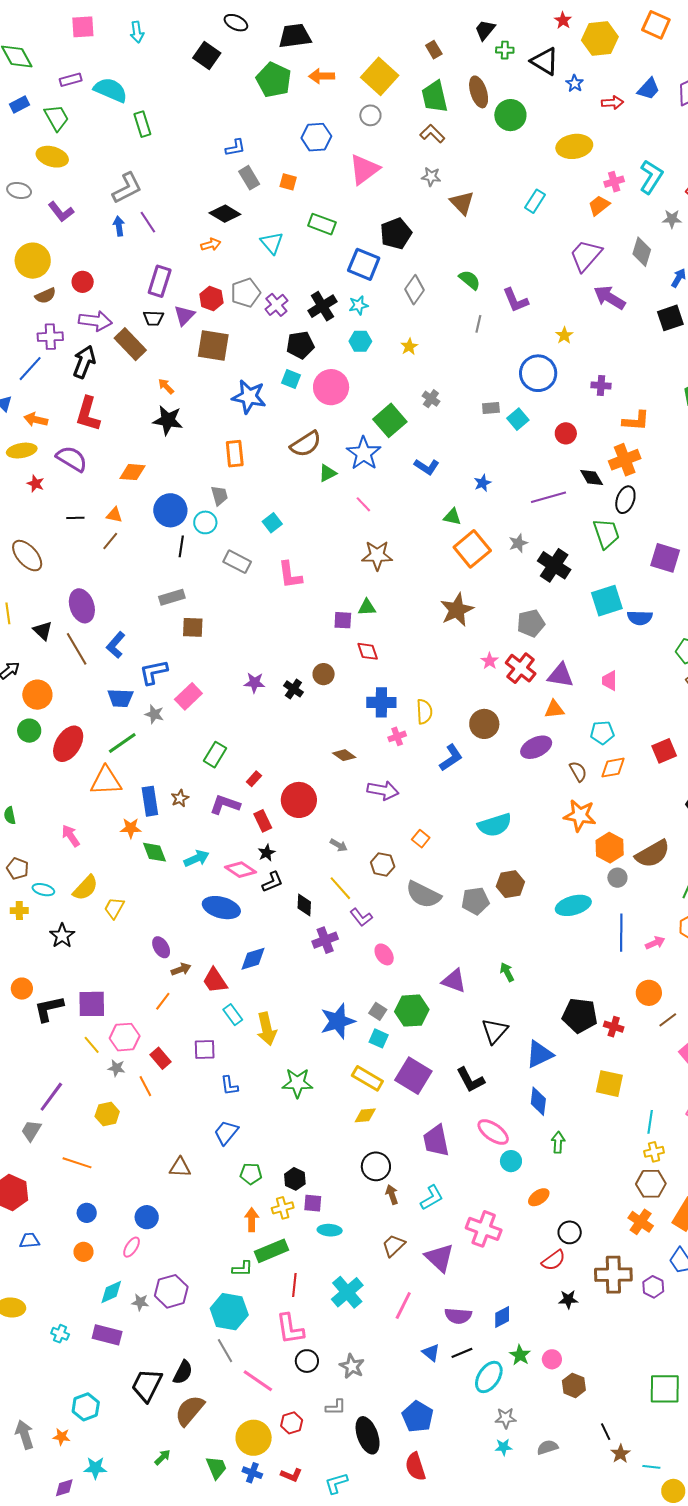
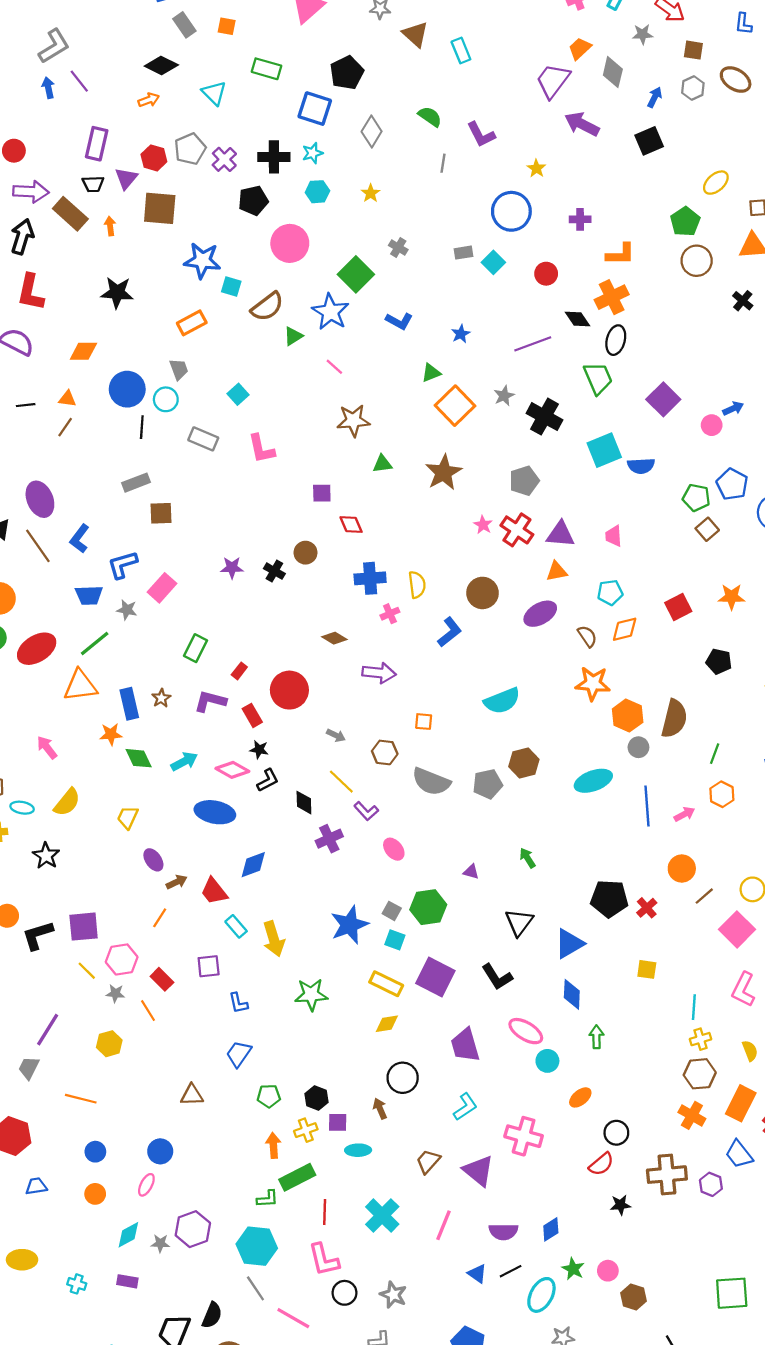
cyan rectangle: (535, 201) -> (461, 51), moved, turned -50
orange trapezoid: (599, 206) -> (580, 48), moved
black cross: (322, 306) -> (274, 157), turned 36
cyan square: (291, 379) -> (231, 287), moved
orange arrow: (166, 386) -> (110, 226), moved, turned 42
orange rectangle: (235, 454) -> (192, 323), turned 72
green triangle: (452, 517) -> (431, 373), turned -30
purple square: (665, 558) -> (663, 399), turned 32
green triangle: (367, 607) -> (382, 464), moved
red ellipse: (68, 744) -> (37, 649), turned 30
orange square: (421, 839) -> (424, 722), turned -30
black star: (267, 853) -> (259, 750), turned -30
brown semicircle: (653, 854) -> (674, 719), turned -42
yellow trapezoid: (114, 908) -> (128, 817), moved
purple triangle: (454, 981) -> (471, 872), size x0.6
red cross: (614, 1027) -> (647, 908), turned 36
yellow square: (609, 1084) -> (647, 969), size x0.7
brown arrow: (392, 1194) -> (380, 1109), moved
purple rectangle: (107, 1335) -> (127, 1281), size x0.7

